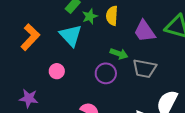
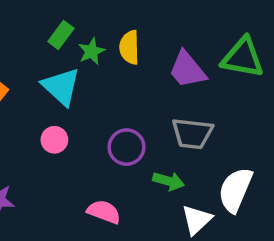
green arrow: (119, 54) -> (169, 181), moved
pink circle: (57, 71) -> (54, 140), moved

